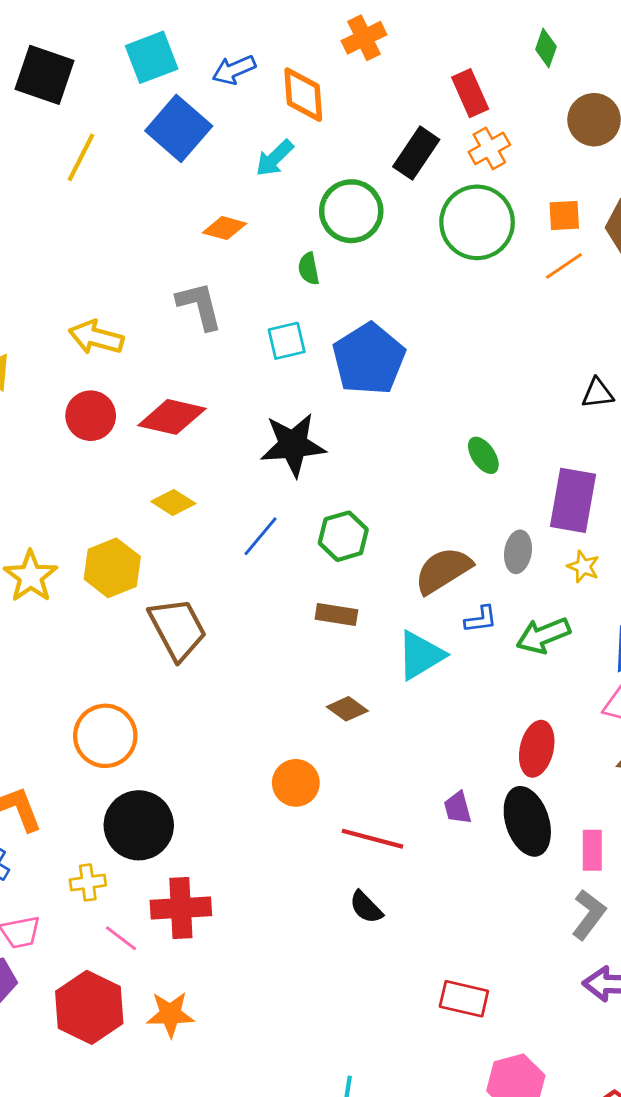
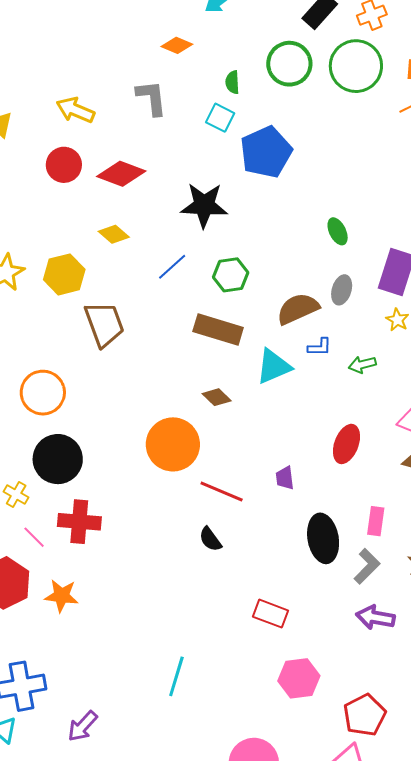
green circle: (351, 211) -> (289, 64), moved
cyan square: (287, 341) -> (220, 118), moved, turned 32
gray ellipse: (518, 552) -> (342, 290), moved
brown rectangle: (336, 615) -> (218, 329), size x1.6
green arrow: (543, 635) -> (362, 365), size x0.7
orange circle: (296, 783) -> (173, 444), size x1.6
black ellipse: (527, 821) -> (323, 538), moved
yellow cross: (88, 882) -> (16, 494), turned 30

